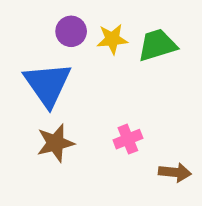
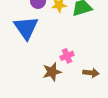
brown star: (55, 143) -> (52, 72), moved

